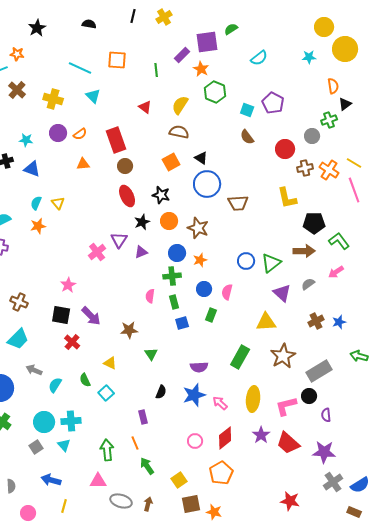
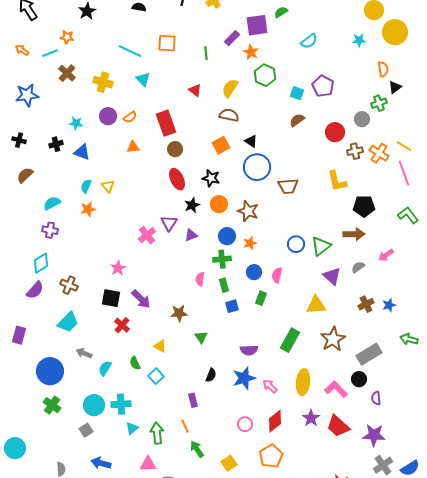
brown semicircle: (247, 137) -> (297, 120), turned 91
green L-shape: (339, 241) -> (408, 215), moved
pink L-shape: (286, 406) -> (336, 389), turned 60
cyan triangle: (64, 445) -> (132, 428), moved, turned 32

